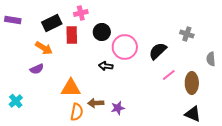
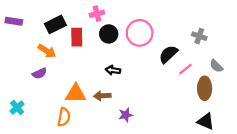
pink cross: (81, 13) -> (97, 14), moved
pink circle: (125, 47) -> (140, 33), moved
gray semicircle: (211, 59) -> (216, 66), moved, turned -40
pink line: (169, 75) -> (185, 69), moved
brown arrow: (96, 103) -> (102, 96), moved
orange semicircle: (77, 112) -> (64, 117), moved

